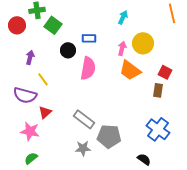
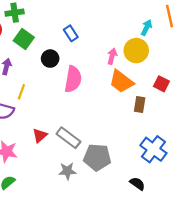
cyan arrow: (123, 17) -> (147, 28), moved
green square: (53, 25) -> (24, 39), moved
blue rectangle: (89, 38) -> (71, 33), moved, turned 56
yellow line: (43, 79) -> (21, 92), turned 56
brown rectangle: (158, 90) -> (140, 104), moved
red triangle: (45, 112) -> (40, 135), moved

